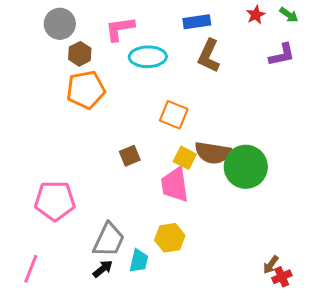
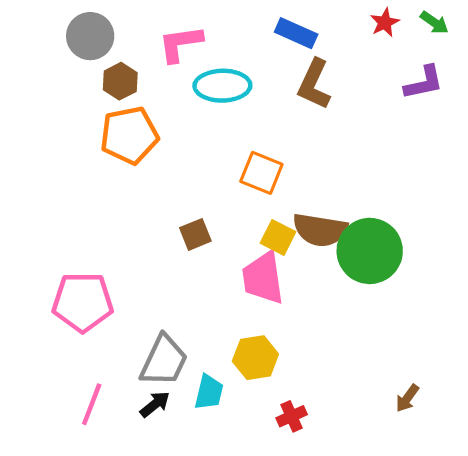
blue rectangle: (197, 22) -> (296, 33), turned 32
pink line: (31, 269) -> (92, 404), moved
red cross: (282, 277) -> (292, 416), moved

